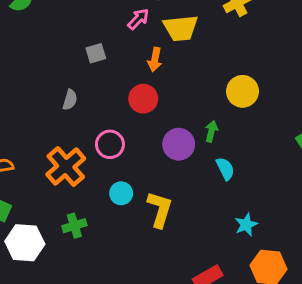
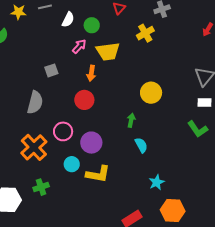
gray semicircle: (70, 100) -> (35, 102), size x1.6
purple circle: (179, 144) -> (91, 143), moved
yellow L-shape: (160, 209) -> (98, 174), turned 85

